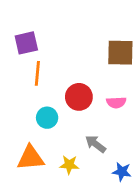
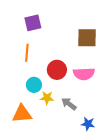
purple square: (26, 43) -> (33, 23), moved
pink semicircle: (116, 102) -> (84, 74), size x1.5
yellow star: (69, 165) -> (47, 98), moved

